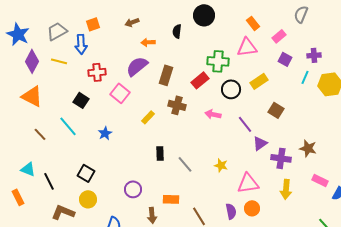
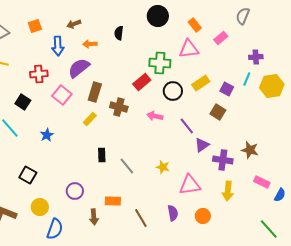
black circle: (204, 15) -> (158, 16), moved
blue arrow: (81, 44) -> (58, 46), moved
purple square: (285, 59) -> (227, 89), moved
brown rectangle: (166, 75) -> (95, 92), moved
yellow circle: (88, 199) -> (40, 207), moved
orange circle: (252, 208) -> (203, 216), moved

